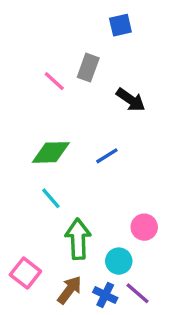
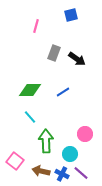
gray rectangle: (88, 68) -> (54, 53), moved
pink line: (54, 81) -> (36, 26), moved, turned 64
brown arrow: (70, 290) -> (41, 171), turned -114

